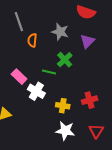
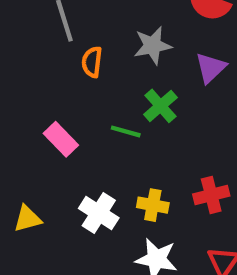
gray star: (60, 32) -> (153, 45), turned -30
white cross: (36, 91) -> (99, 213), moved

